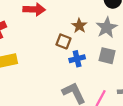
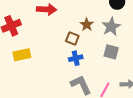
blue cross: (77, 59) -> (76, 58), moved

